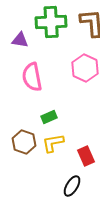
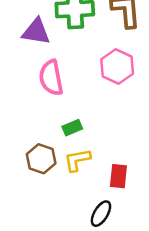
purple triangle: (20, 40) -> (36, 32), size x1.4
red rectangle: (86, 156) -> (118, 176), turned 30

